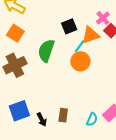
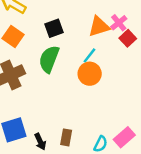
black square: (69, 26) -> (54, 28), moved
orange triangle: (91, 35) -> (99, 26), moved

